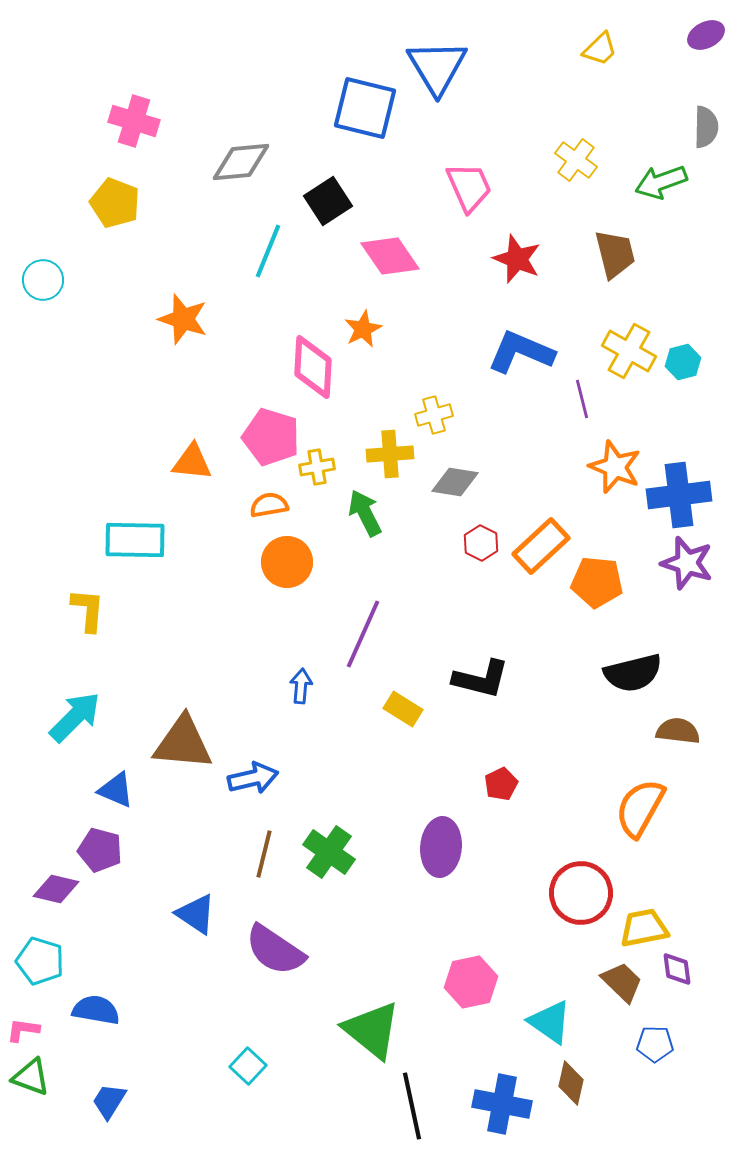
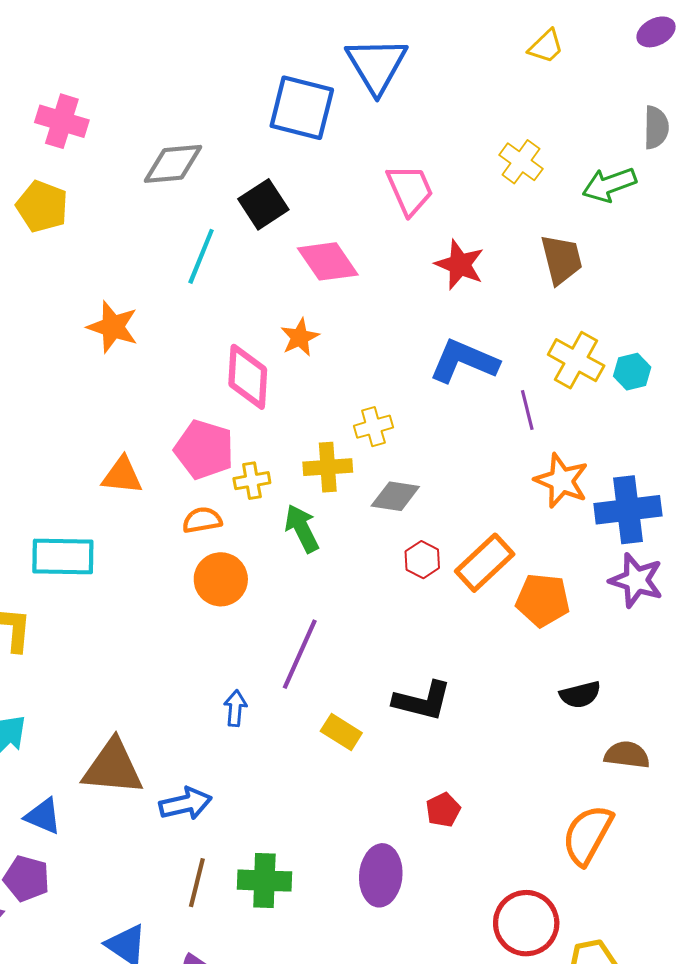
black semicircle: (633, 673) -> (580, 695), size x0.7
green cross: (329, 852) -> (264, 881), turned -33

